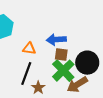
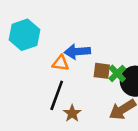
blue arrow: (56, 40) -> (77, 52), moved
green cross: (63, 71) -> (117, 73), moved, size x0.6

